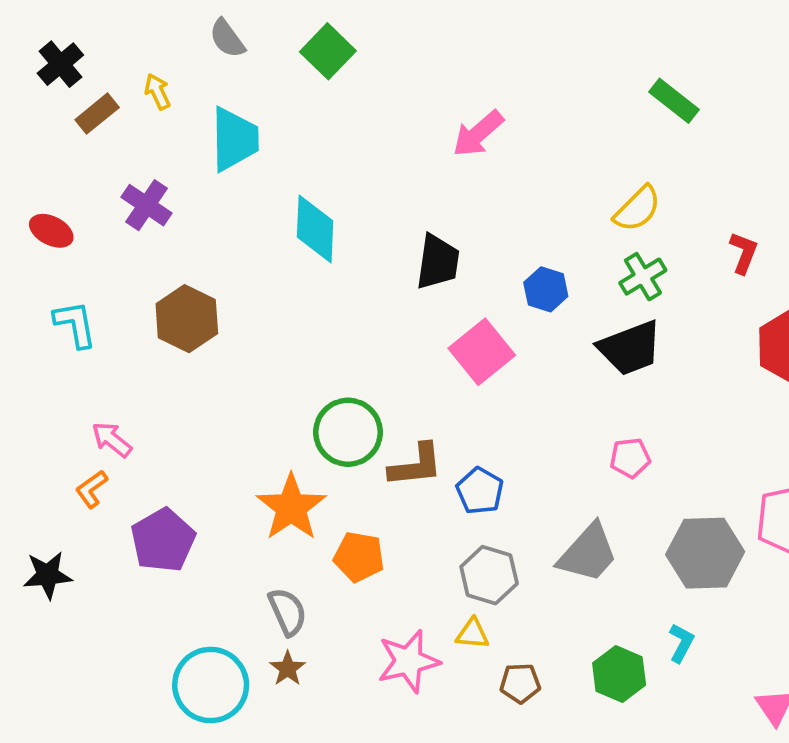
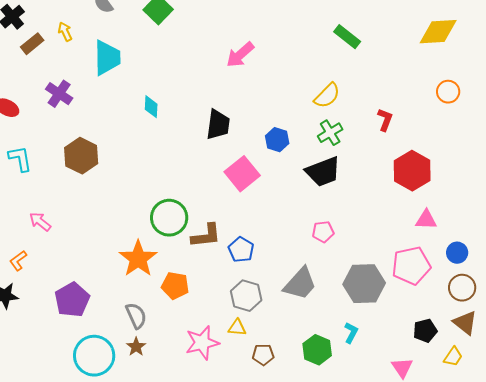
cyan diamond: (315, 229) -> (151, 107), size x0.6
orange L-shape: (92, 489) -> (18, 261), moved
purple pentagon: (163, 540) -> (72, 300), moved

